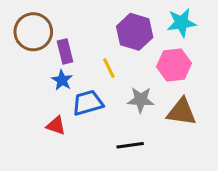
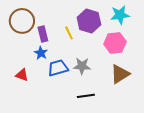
yellow line: (109, 68) -> (69, 33), moved
gray star: (141, 100) -> (82, 66), moved
brown triangle: (182, 112) -> (120, 74), turned -40
red triangle: (56, 126) -> (22, 75), moved

